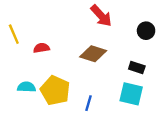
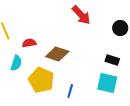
brown diamond: (93, 54) -> (57, 54), moved
cyan semicircle: (26, 87) -> (16, 63), moved, turned 105

